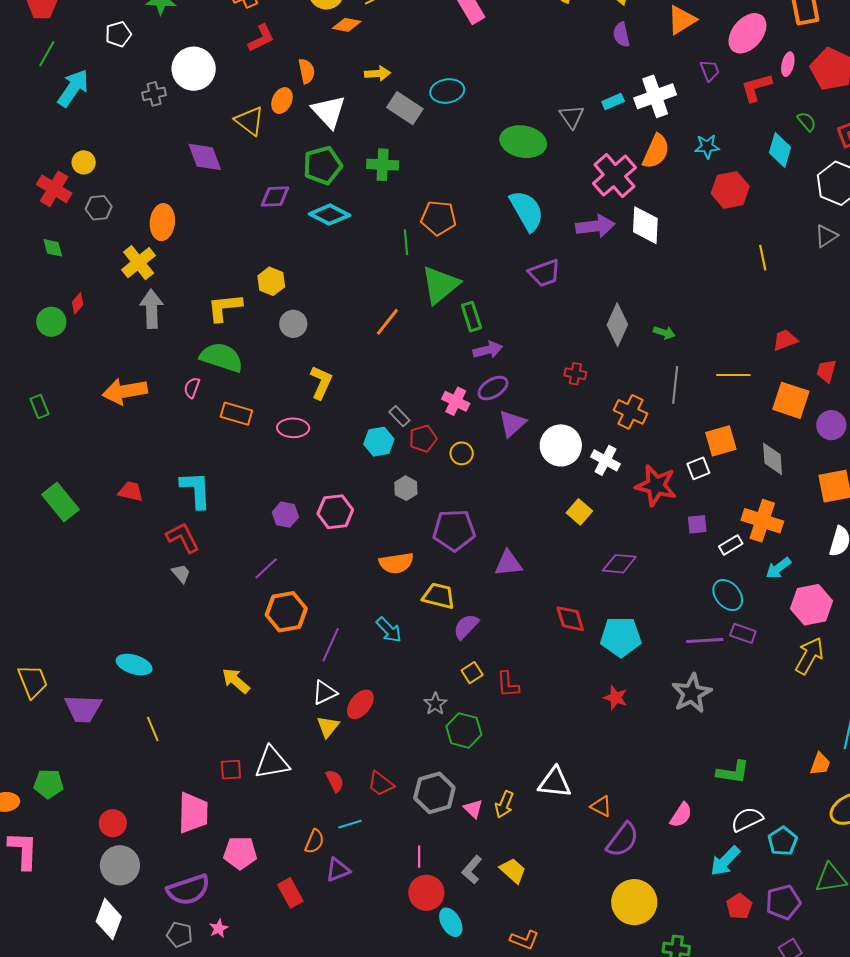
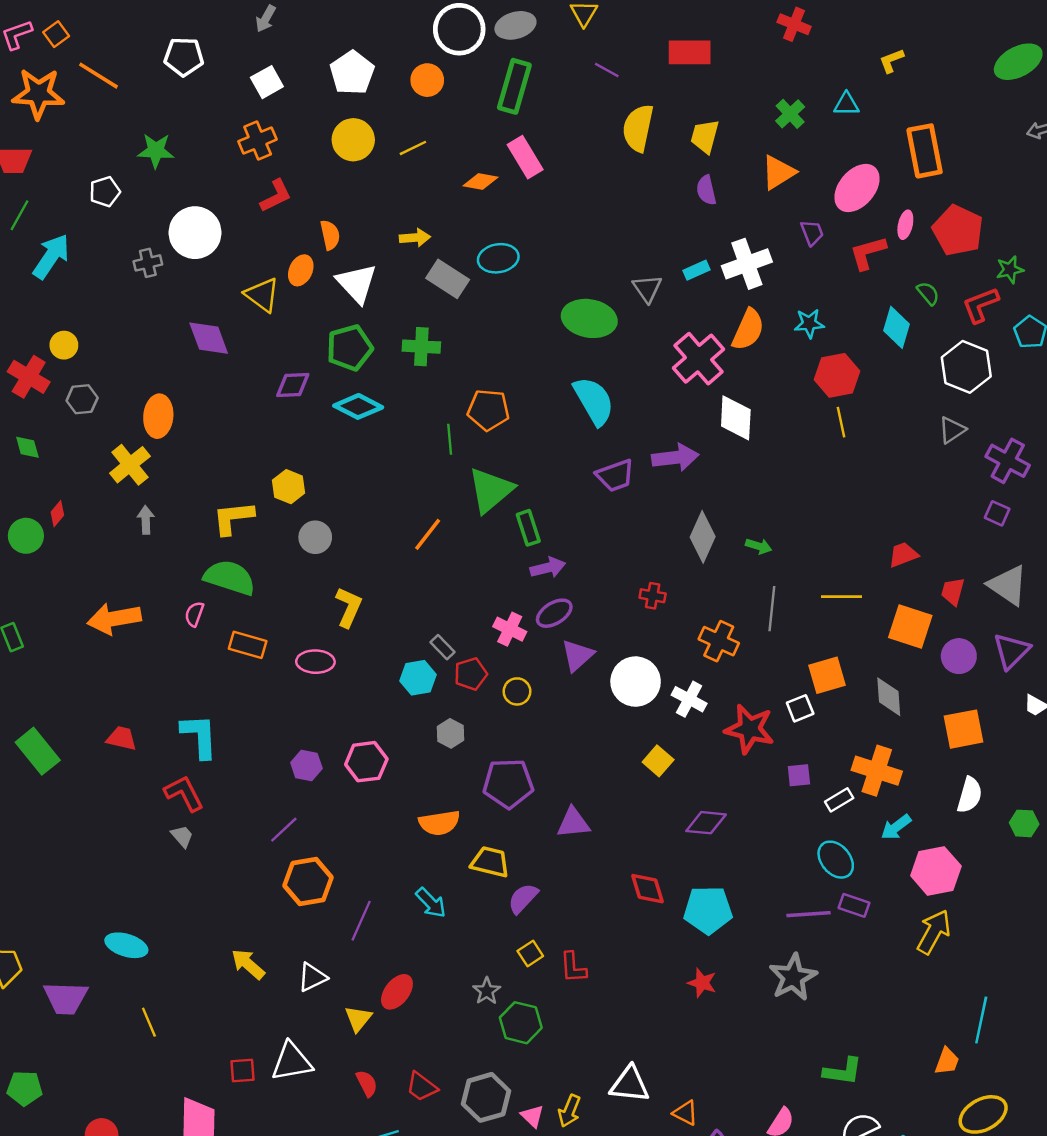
orange diamond: (347, 25) -> (480, 181), moved
purple arrow: (595, 226) -> (675, 457), moved
yellow line: (763, 258) -> (841, 422), moved
gray arrow: (152, 309) -> (146, 520), size x0.6
white triangle: (325, 693) -> (312, 977), moved

